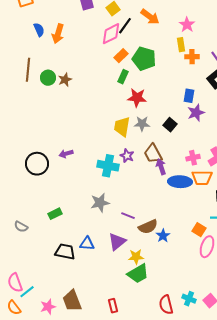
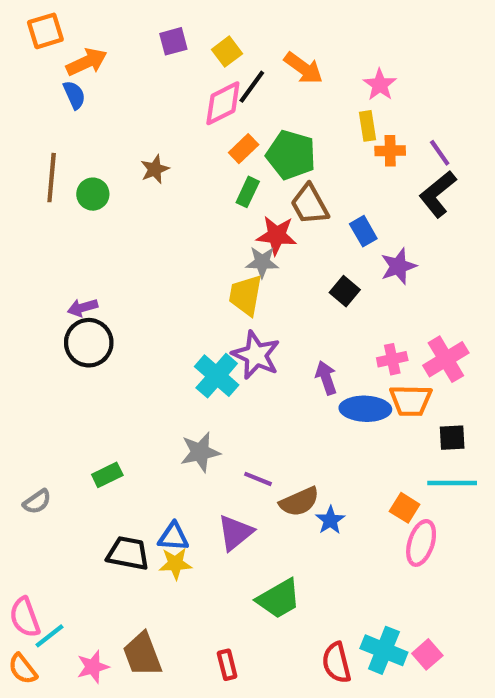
orange arrow: (58, 34) -> (87, 62), moved, turned -132
brown star: (65, 80) -> (155, 169), moved
blue rectangle: (189, 96) -> (363, 231), moved, turned -40
gray star: (142, 124) -> (262, 262), moved
purple arrow: (66, 154) -> (83, 308), moved
brown trapezoid: (153, 154) -> (310, 204), moved
purple star: (127, 156) -> (256, 355), size x1.6
black circle: (37, 164) -> (89, 343), moved
cyan cross: (108, 166) -> (217, 376), turned 30
gray semicircle: (21, 227) -> (37, 502), turned -64
yellow star: (136, 257) -> (175, 564), moved
cyan cross: (189, 299) -> (384, 650), size x1.5

